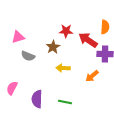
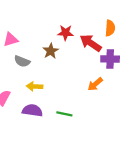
yellow arrow: (63, 68) -> (35, 86), moved
purple semicircle: (37, 99) -> (32, 110), turned 96

